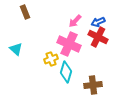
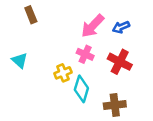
pink arrow: (75, 21) -> (93, 26), size x1.5
red cross: (98, 37) -> (120, 62), moved
pink cross: (69, 44) -> (85, 54), size x0.6

